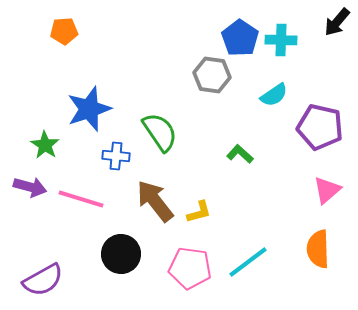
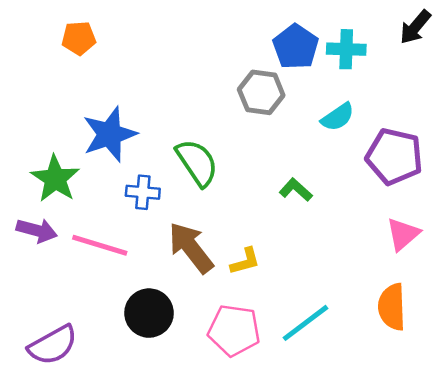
green star: (45, 145) -> (55, 179), size x1.4

